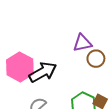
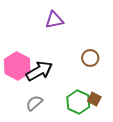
purple triangle: (82, 43) -> (54, 20), moved

